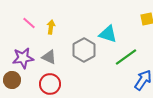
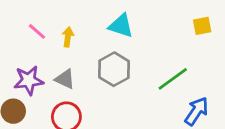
cyan triangle: (108, 34) -> (121, 26), moved

